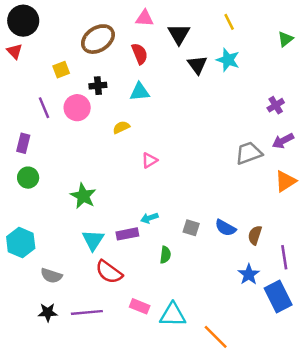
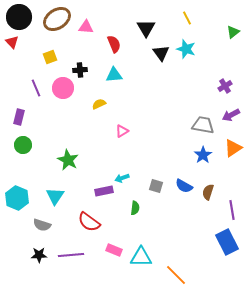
pink triangle: (145, 18) -> (86, 27), moved
brown ellipse: (98, 39) -> (57, 19), moved
gray trapezoid: (249, 153) -> (203, 125), turned 30
cyan triangle: (93, 240) -> (55, 196), moved
blue star: (249, 274) -> (203, 155), moved

